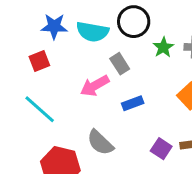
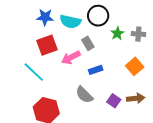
red square: (39, 61) -> (47, 45), moved, size x1.5
gray semicircle: (100, 143) -> (84, 95), moved

